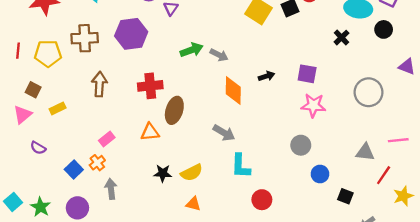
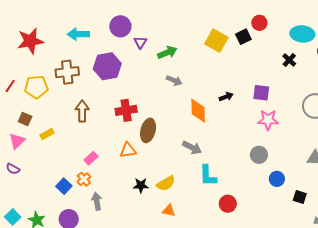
green arrow: (192, 50) -> (167, 52), moved
red line: (18, 51) -> (10, 86), turned 32
gray arrow: (219, 55) -> (174, 81), moved
purple semicircle: (38, 148) -> (13, 169), moved

